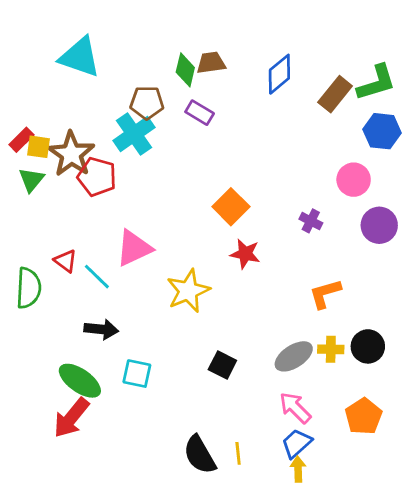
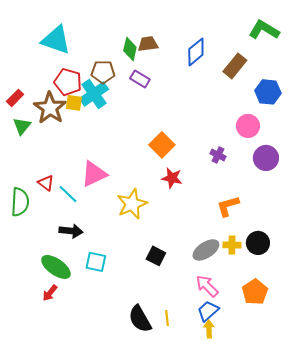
green L-shape: (376, 83) -> (264, 30), moved, turned -132
yellow square: (38, 147) -> (74, 103), moved
red pentagon: (97, 177) -> (68, 82), moved
red arrow: (71, 418) -> (50, 293), size x0.6

